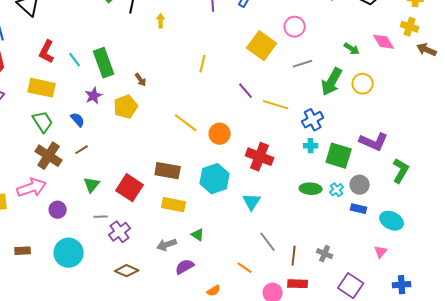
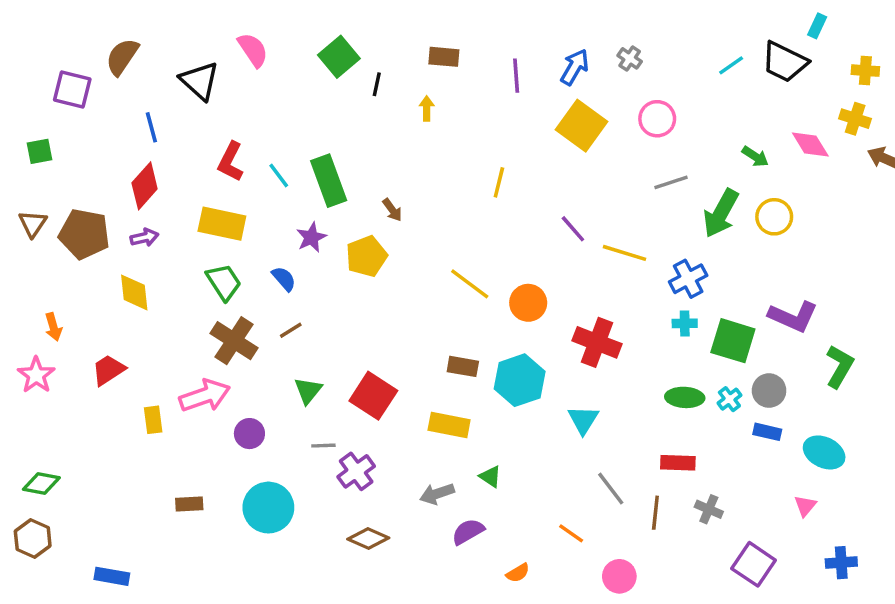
yellow square: (262, 46) -> (582, 126), moved
brown rectangle: (168, 171) -> (463, 366), moved, size x0.7
red rectangle: (298, 284) -> (678, 463), moved

